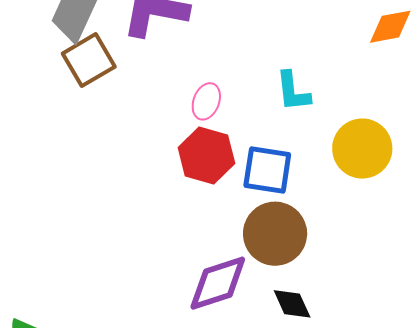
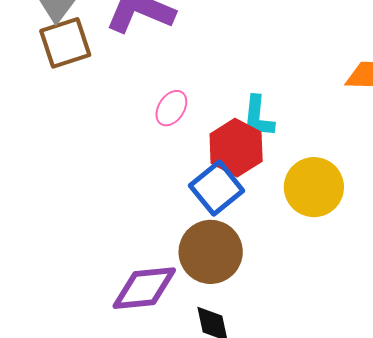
red hexagon: (206, 155) -> (236, 148), moved
blue square: (267, 170) -> (217, 188), turned 30

